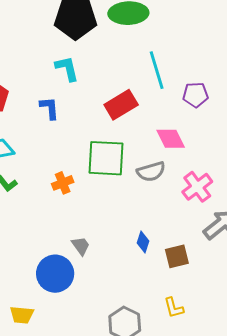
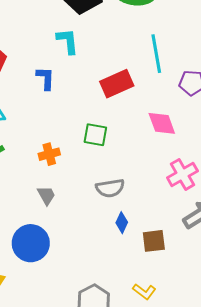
green square: (106, 158) -> (95, 135), size x0.6
gray semicircle: (151, 172) -> (110, 188), moved
gray trapezoid: (81, 246) -> (46, 195), moved
yellow L-shape: (174, 308) -> (144, 292), turned -45

